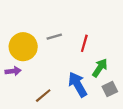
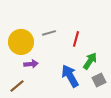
purple arrow: (13, 71) -> (31, 64), moved
brown line: (43, 96) -> (17, 86), moved

